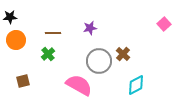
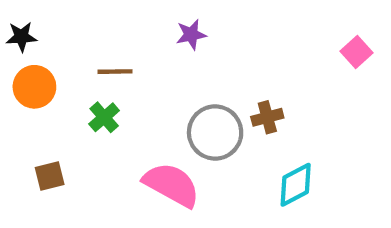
purple star: (90, 28) -> (191, 35), moved
brown cross: (123, 54) -> (267, 117), turned 32

